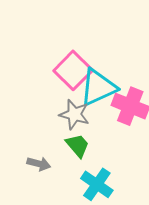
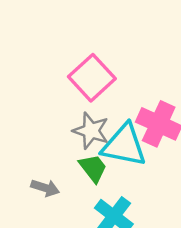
cyan triangle: (98, 87) -> (124, 145), moved, turned 33

